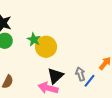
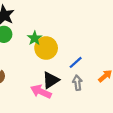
blue line: (89, 81) -> (76, 62), moved

